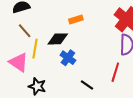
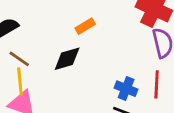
yellow line: (35, 49) -> (20, 81), moved
blue cross: (68, 58) -> (126, 89), moved

